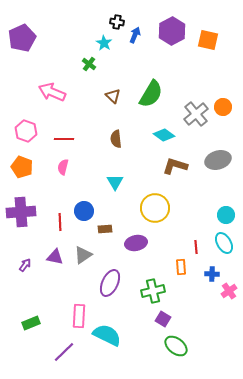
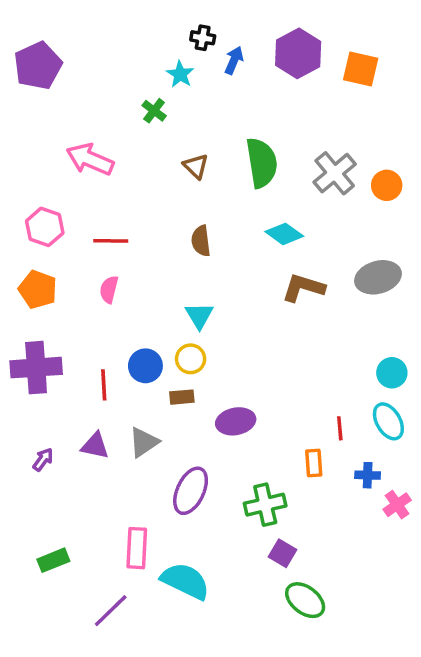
green semicircle: (151, 94) -> (262, 163), turned -40
gray cross: (196, 114) -> (335, 173), moved
yellow circle: (155, 208) -> (191, 359), moved, size x0.6

